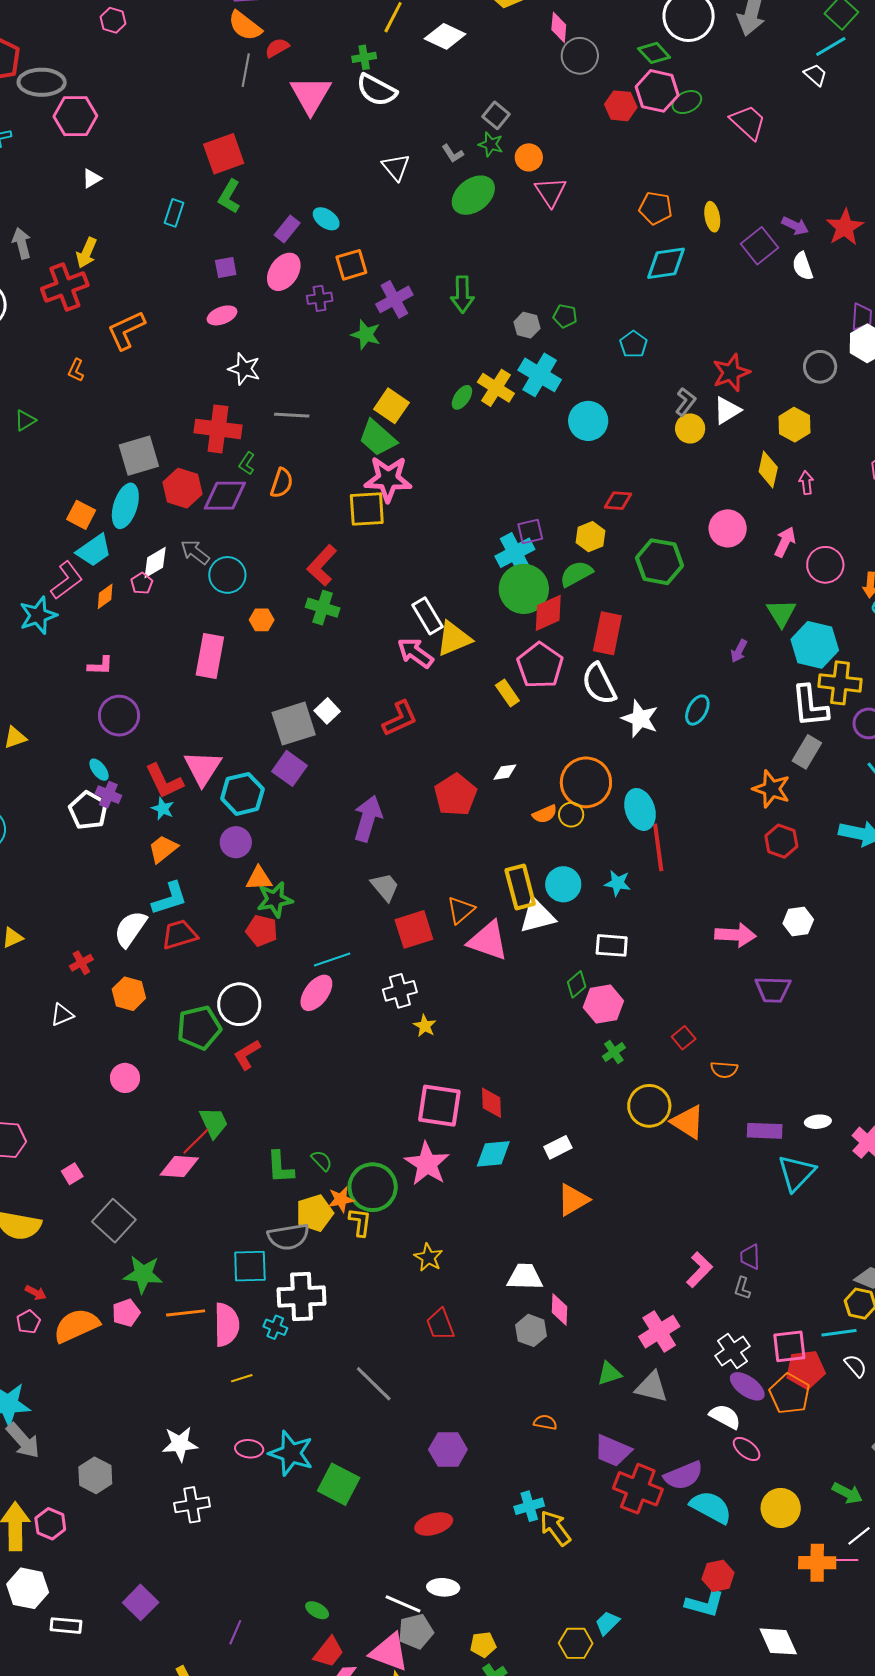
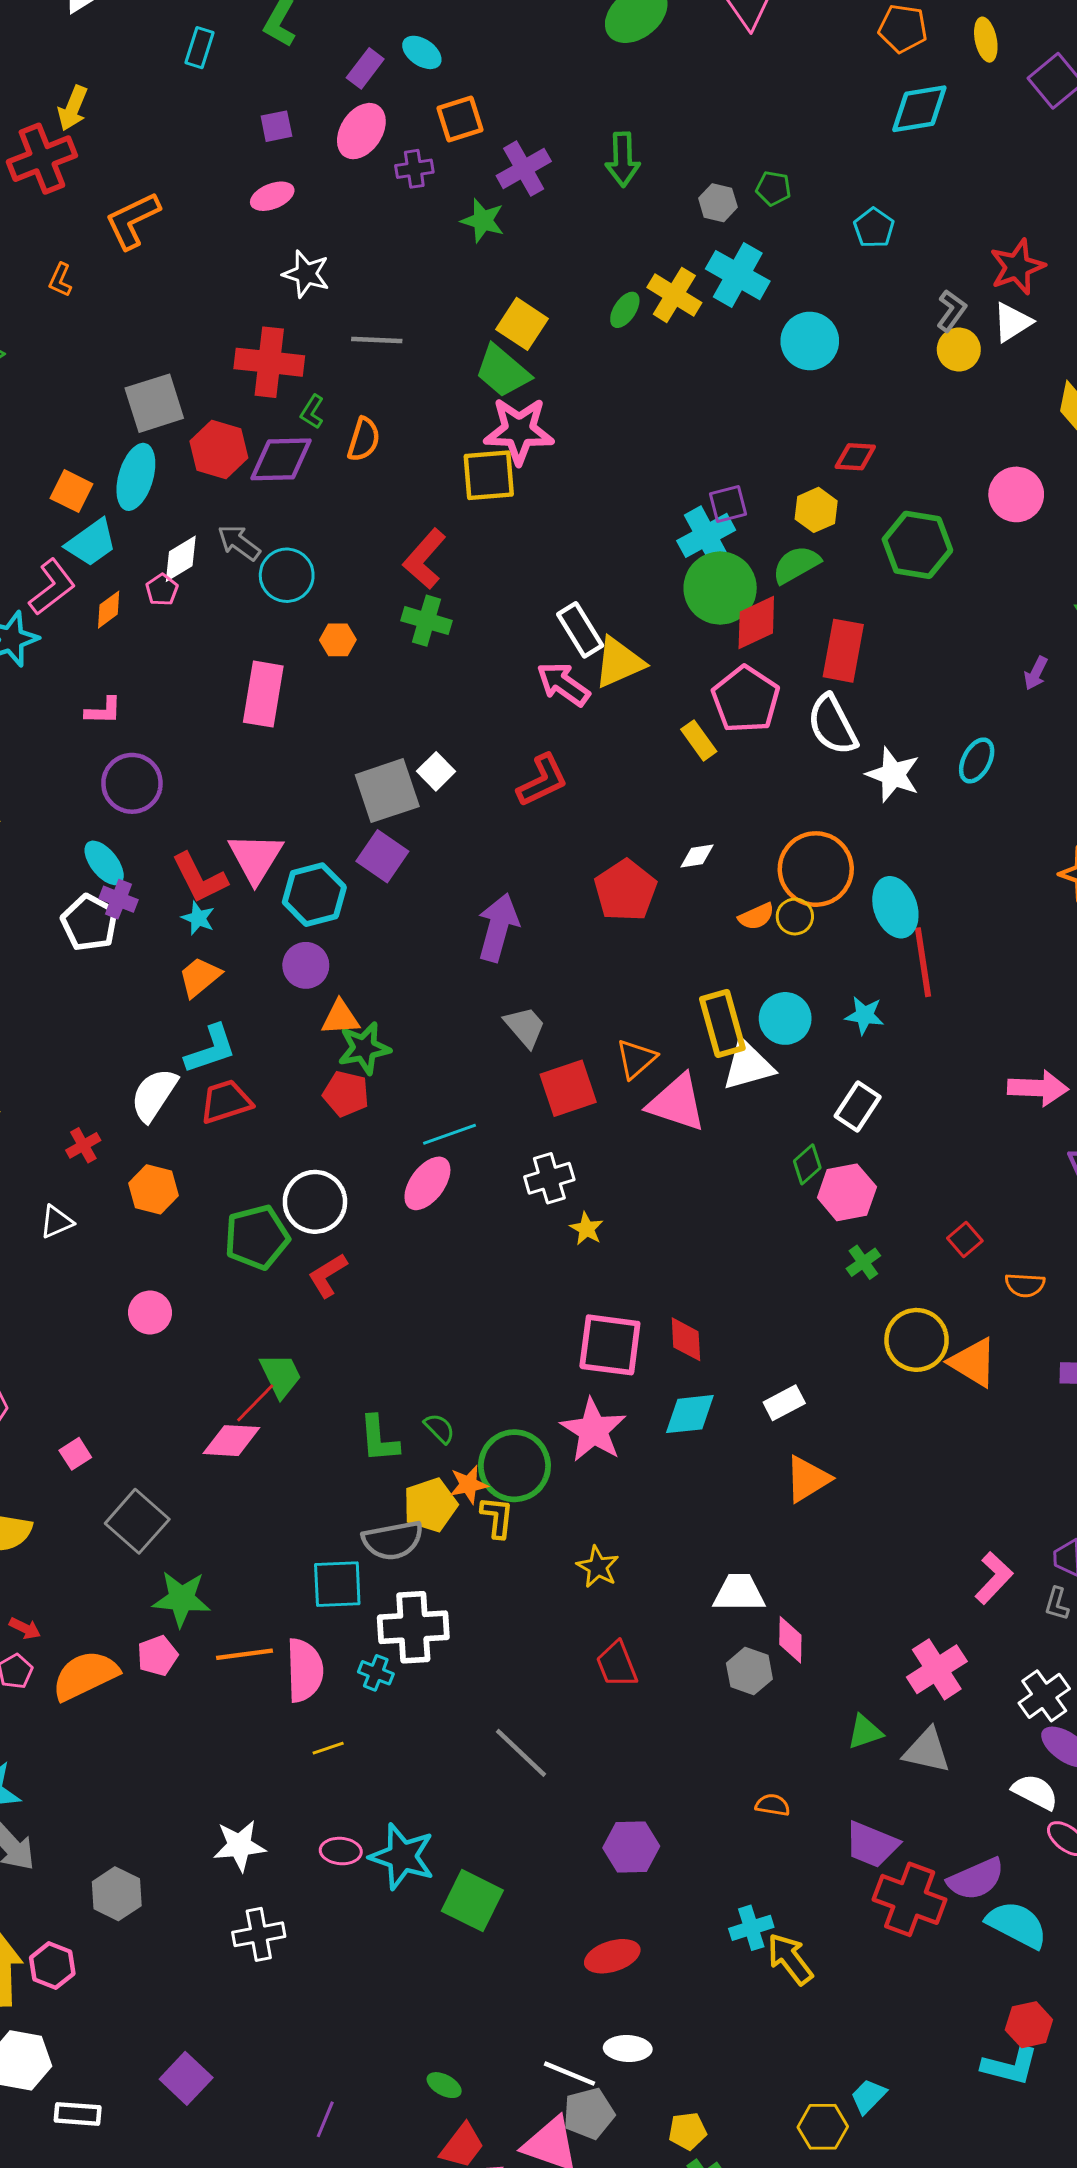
cyan ellipse: (99, 770) -> (104, 863), size x1.4
white rectangle: (612, 945) -> (858, 1107), turned -60

